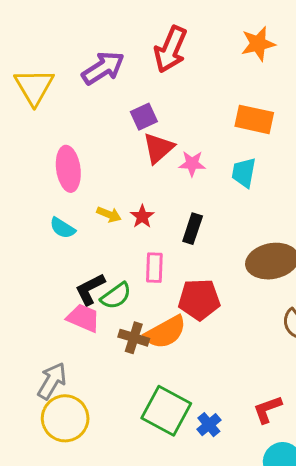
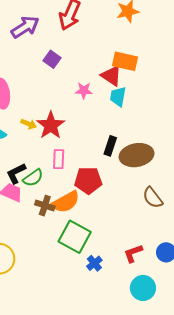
purple square: (144, 117) -> (52, 59), turned -30
red triangle: (158, 148) -> (111, 76), moved, turned -45
red star: (142, 216) -> (51, 125), size x1.8
black rectangle: (193, 229) -> (110, 146), moved
green square: (166, 411) -> (75, 237), moved

